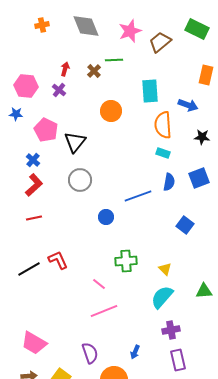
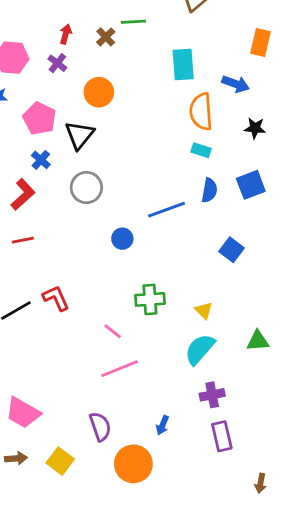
orange circle: (111, 111) -> (99, 92), moved
blue cross: (33, 160) -> (41, 160), moved

